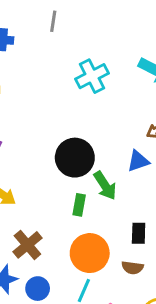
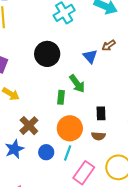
black circle: (75, 158) -> (47, 54), moved
blue triangle: (138, 161) -> (90, 56), moved, turned -49
blue circle: (38, 289) -> (46, 152), moved

